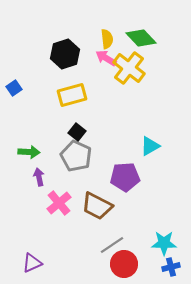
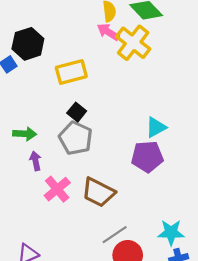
black hexagon: (65, 54) -> (28, 44), moved
purple pentagon: (125, 177) -> (147, 157), moved

